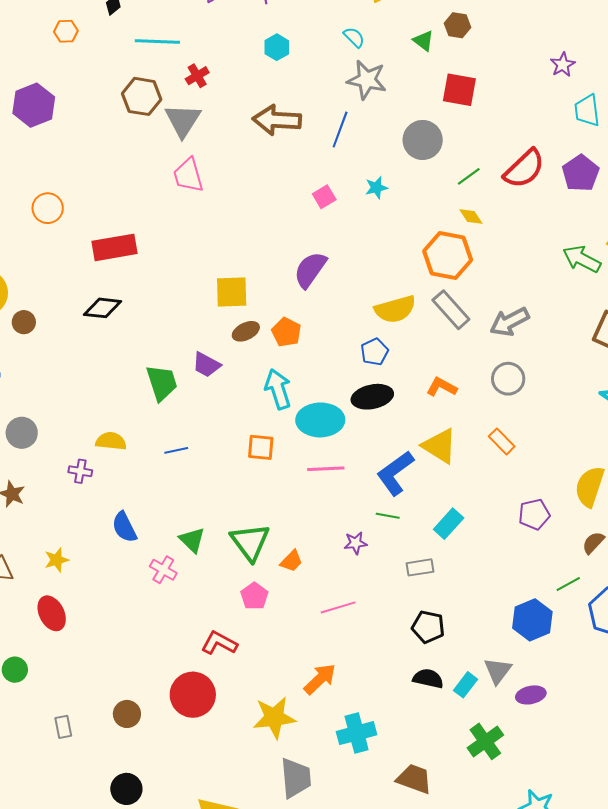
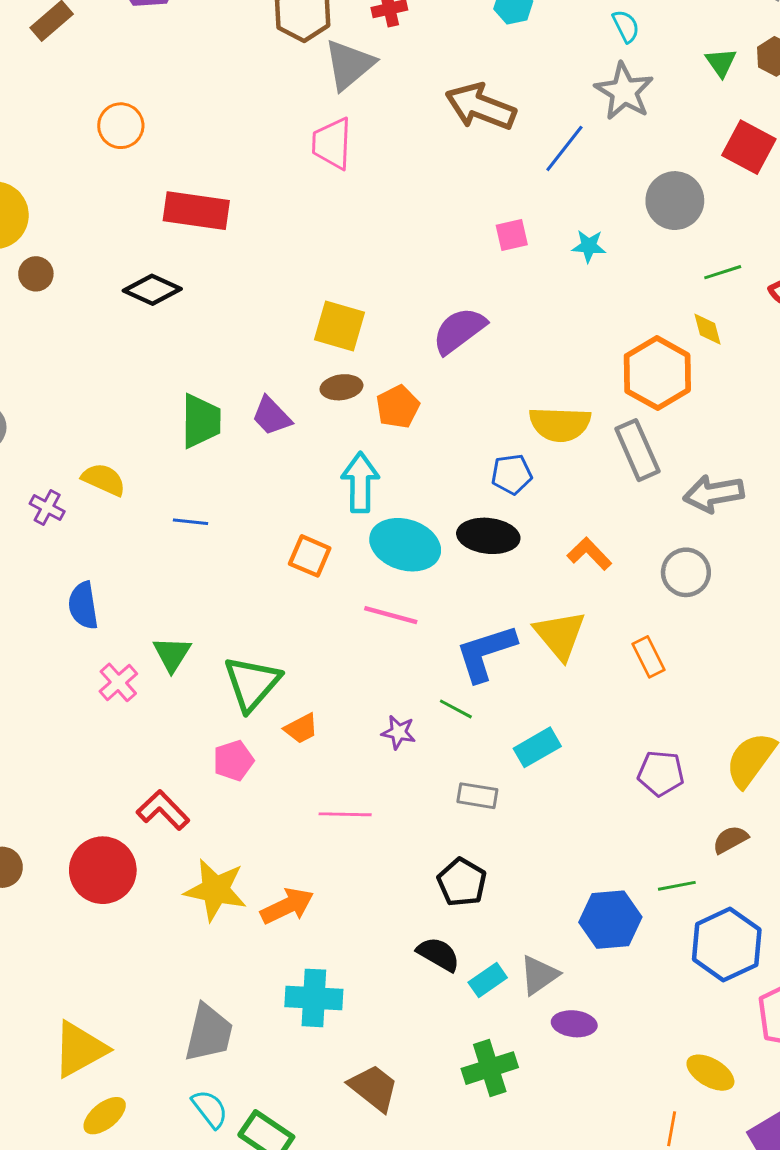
yellow star: (274, 717) -> (215, 890), moved

